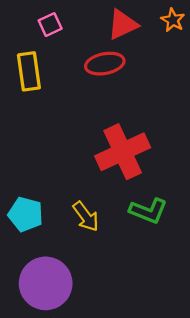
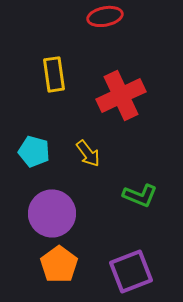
yellow rectangle: (29, 71) -> (54, 74), moved
green L-shape: (148, 211) -> (140, 195), moved

